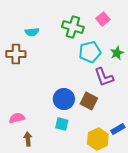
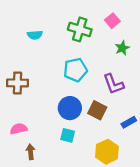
cyan pentagon: (90, 52) -> (75, 70), moved
green star: (117, 53) -> (122, 48), moved
brown cross: (16, 54) -> (17, 83), moved
blue rectangle: (118, 129) -> (129, 122), moved

